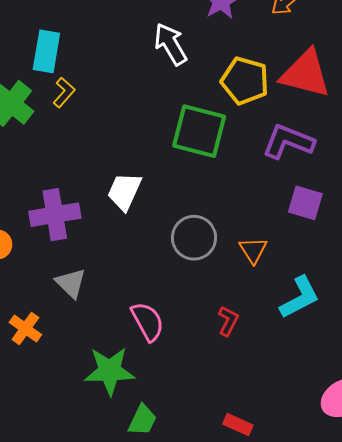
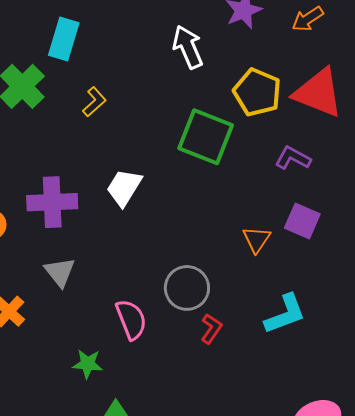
yellow L-shape: (64, 92) -> (94, 102), moved
purple L-shape: (288, 142) -> (293, 158), size x0.7
gray circle: (194, 238) -> (187, 288), moved
orange triangle: (253, 250) -> (257, 239), moved
green star: (110, 371) -> (88, 364), size x0.6

